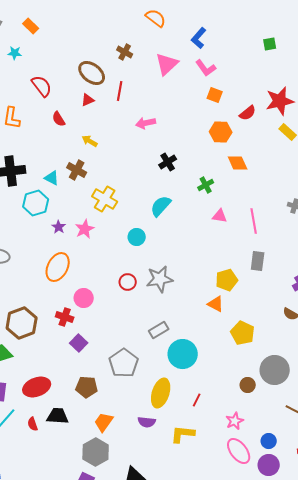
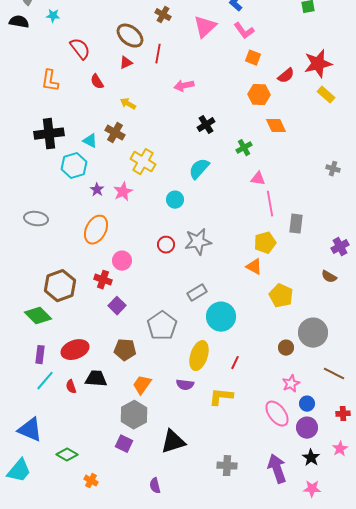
pink line: (254, 221) -> (270, 204), moved
pink star: (235, 421) -> (291, 384), moved

